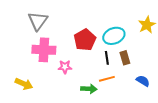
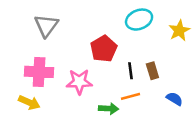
cyan ellipse: (114, 36) -> (139, 20), moved
pink cross: (44, 50) -> (39, 72), moved
pink star: (65, 67) -> (79, 82), size x1.5

